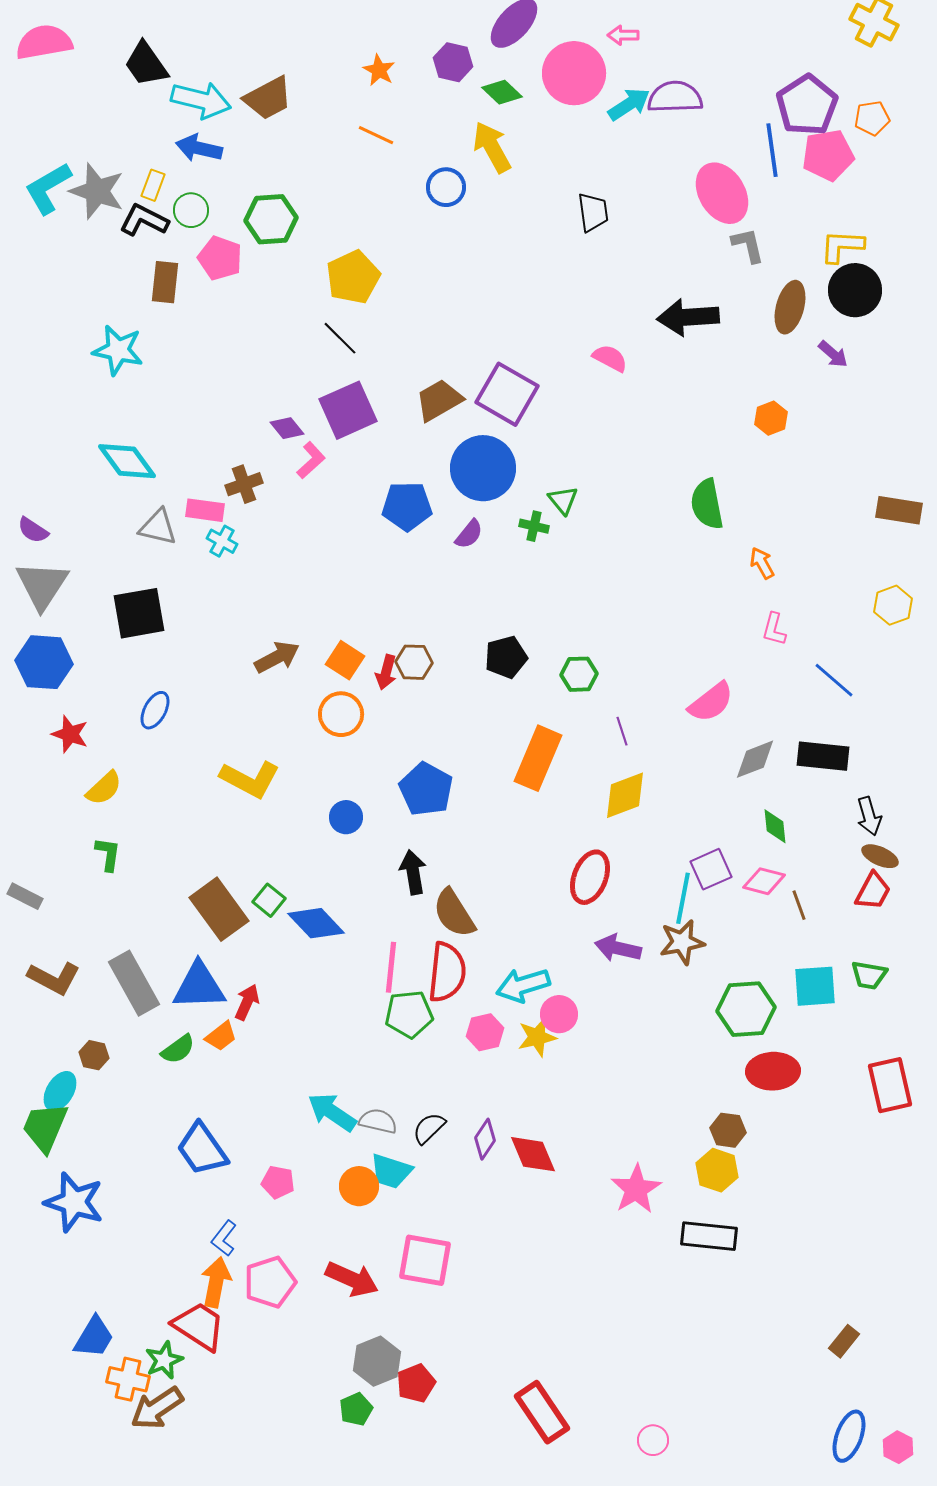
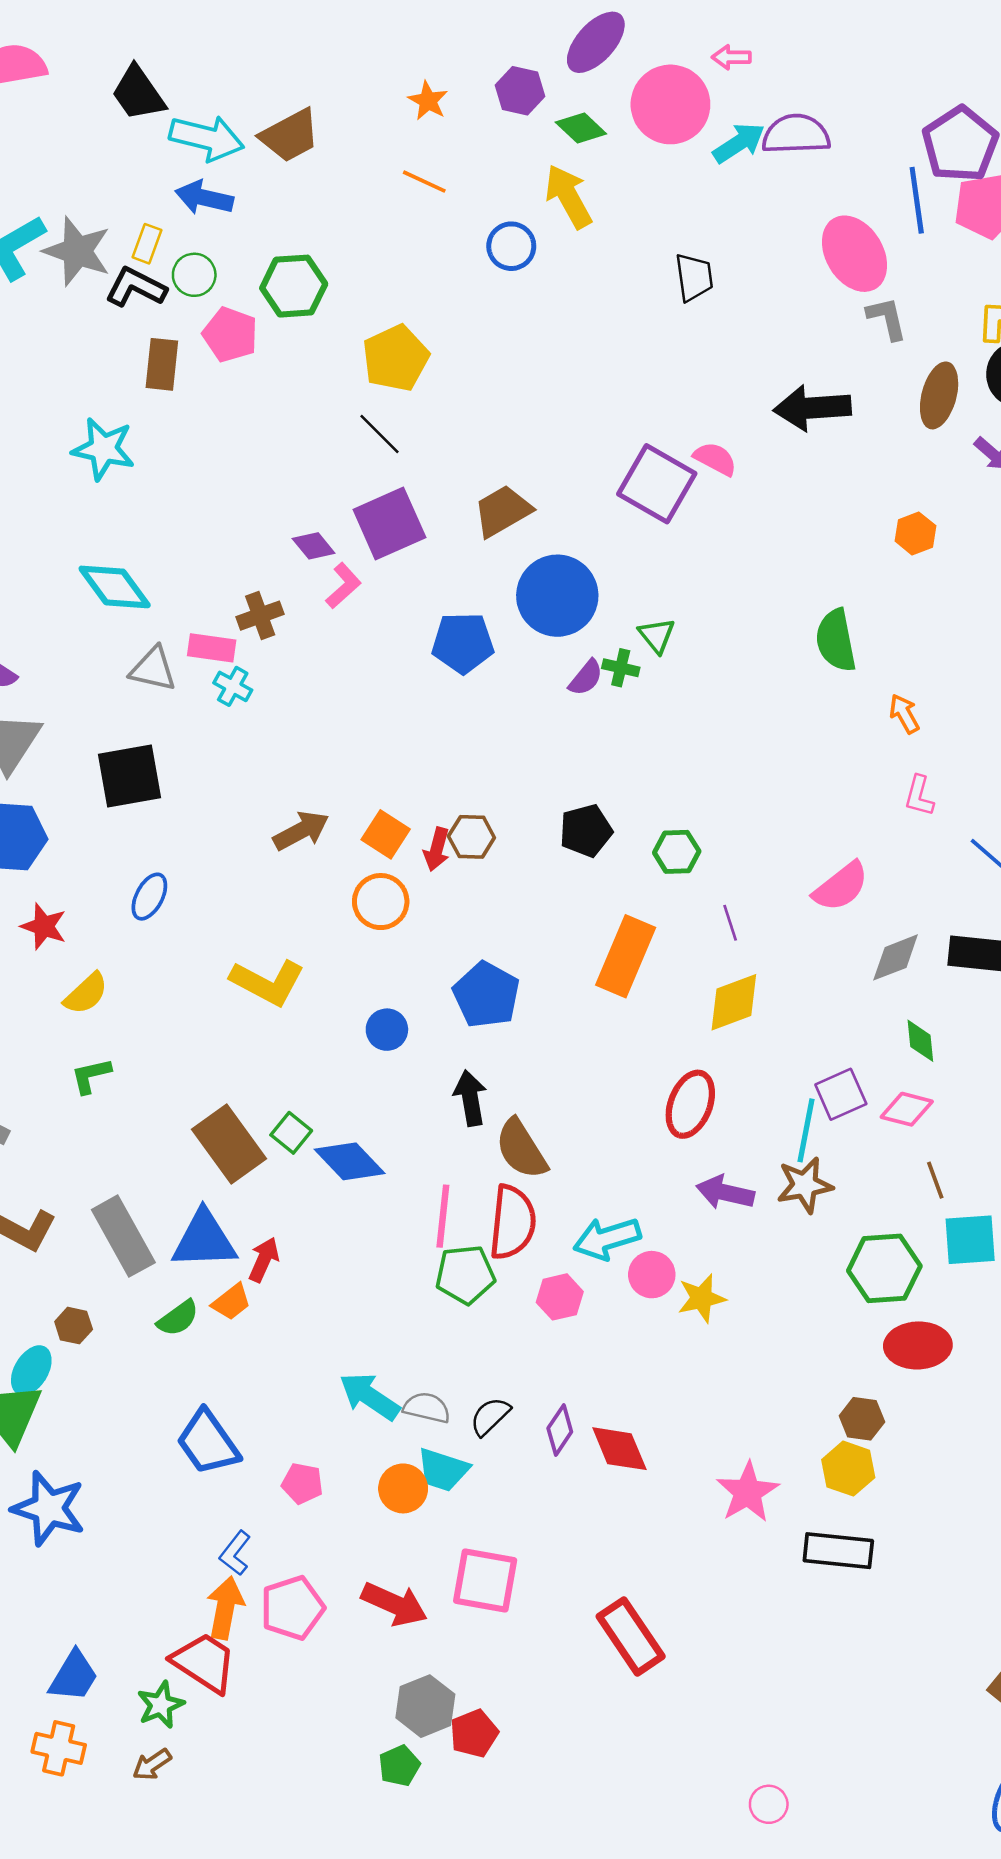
purple square: (507, 394) -> (657, 484), moved
purple semicircle: (469, 534) -> (586, 678), moved
green L-shape: (108, 854) -> (91, 1076), turned -111
brown line: (799, 905) -> (935, 1180), moved
yellow star: (537, 1037) -> (702, 1298), moved
orange cross: (128, 1379) -> (59, 1748), moved
brown arrow: (157, 1408) -> (152, 1765), size x0.6
red rectangle: (542, 1412) -> (631, 1636), moved

